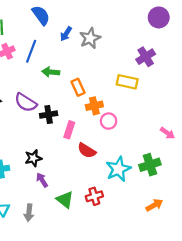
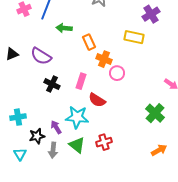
orange cross: (94, 106) -> (104, 59), turned 35
black cross: (49, 115) -> (52, 84), moved, turned 35
black star: (33, 158) -> (37, 136), moved
green cross: (150, 165) -> (155, 113), turned -30
cyan star: (118, 169) -> (77, 117), moved, turned 30
gray arrow: (29, 213) -> (53, 150), moved

